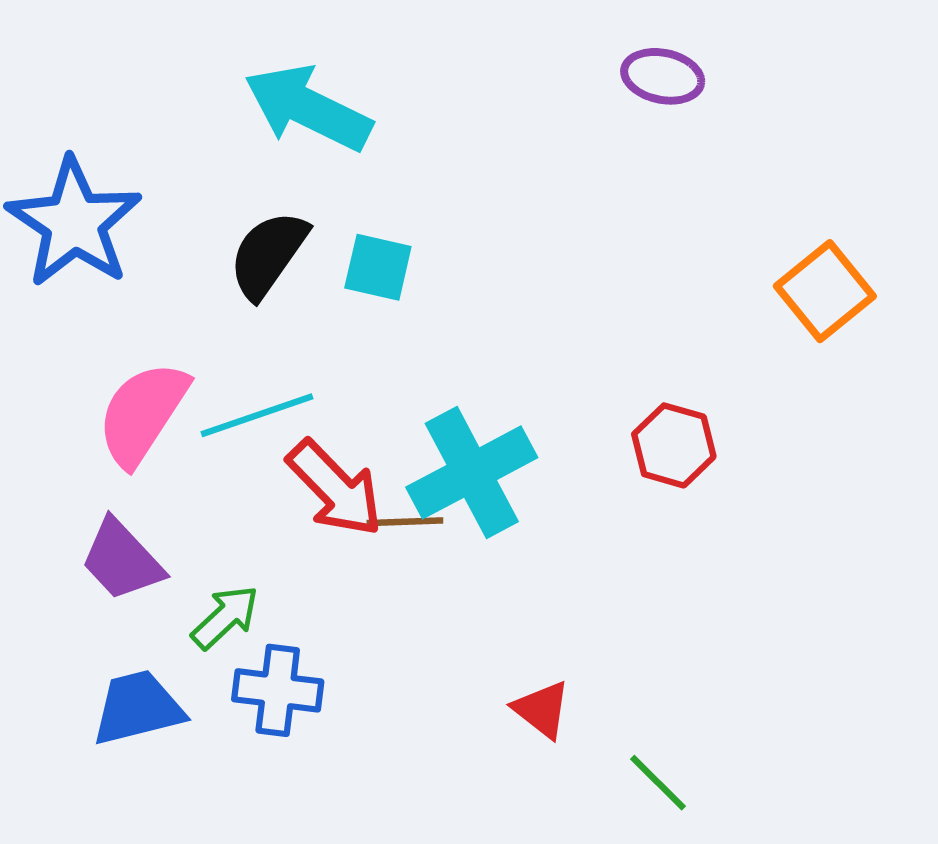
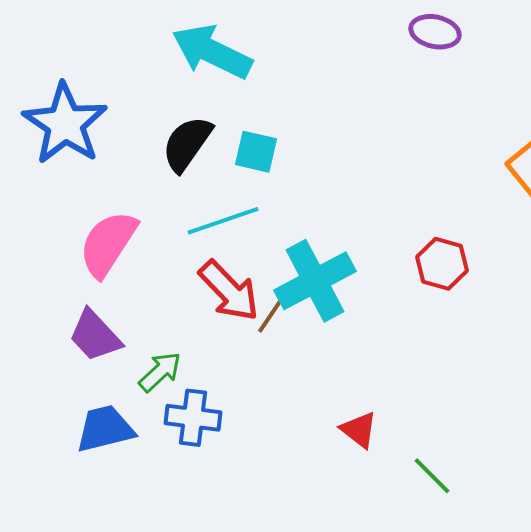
cyan line: (257, 415) -> (223, 221), moved
brown line: (405, 522) -> (273, 312), turned -54

